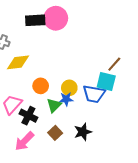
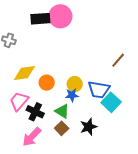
yellow diamond: (18, 62) -> (24, 73), moved
cyan square: (106, 82) -> (111, 102), moved, turned 30
green triangle: (54, 105) -> (62, 111), moved, turned -42

